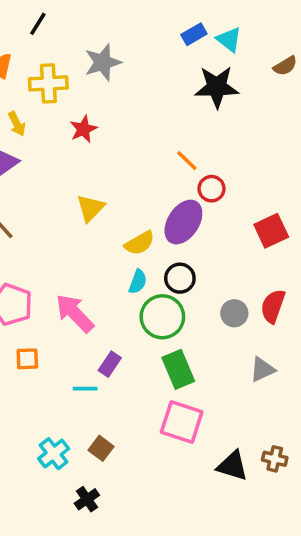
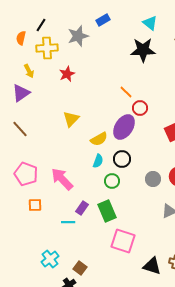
black line: (38, 24) -> (41, 25), moved
blue rectangle: (194, 34) -> (103, 20), moved
green circle: (162, 317) -> (112, 181), size x0.6
green rectangle: (178, 369) -> (107, 211), moved
brown square: (101, 448) -> (80, 268), moved

